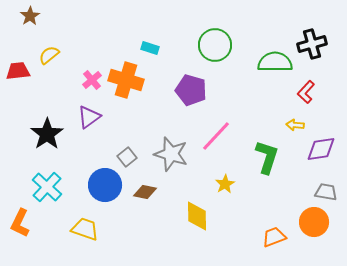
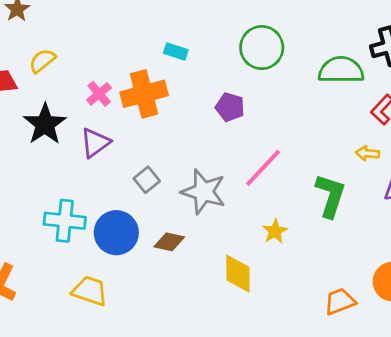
orange cross: (126, 80) -> (144, 94), turned -32
purple pentagon: (191, 90) -> (230, 107), size x0.7
black star: (47, 134) -> (45, 124), moved
gray square: (127, 157) -> (147, 180), moved
cyan cross: (47, 187) -> (65, 221), moved, turned -36

